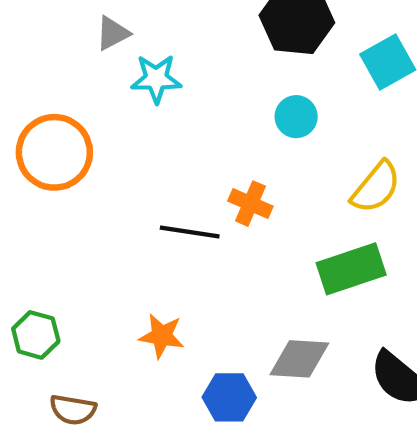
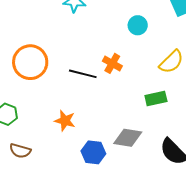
orange circle: (54, 152) -> (30, 62), moved
green rectangle: (351, 269) -> (156, 98), size x0.7

